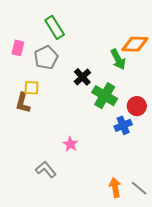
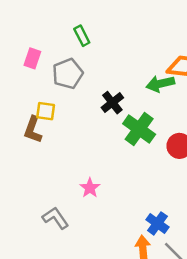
green rectangle: (55, 27) -> (82, 36), size x0.7
green arrow: (118, 59) -> (160, 84), turned 100
blue cross: (123, 125) -> (157, 223), moved, turned -36

